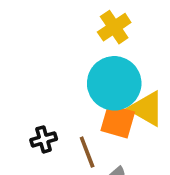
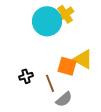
cyan circle: (114, 83) -> (47, 21), moved

